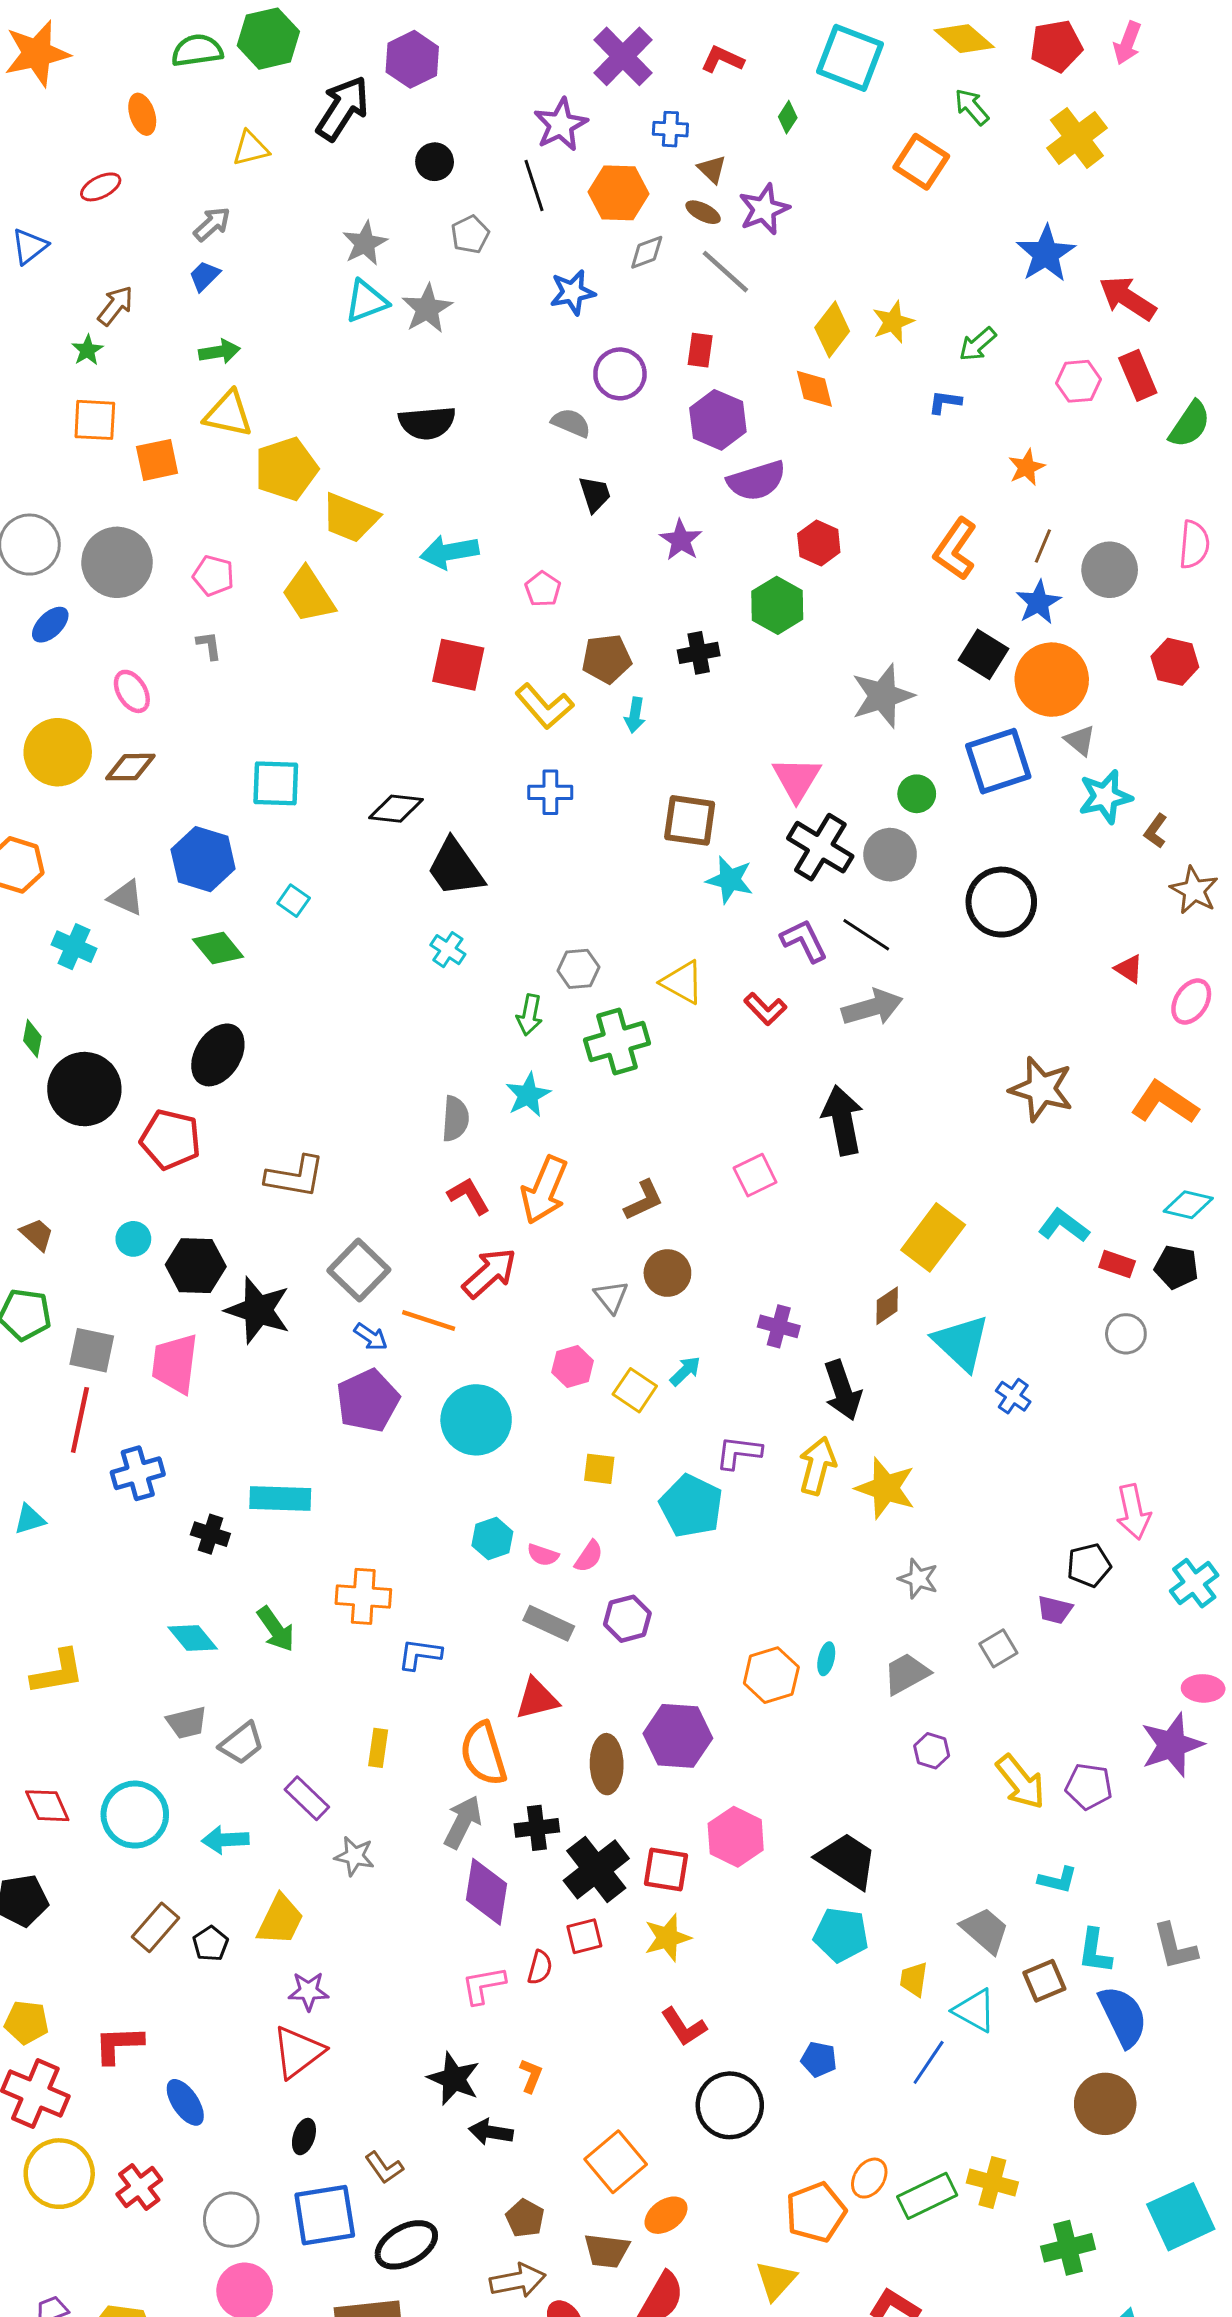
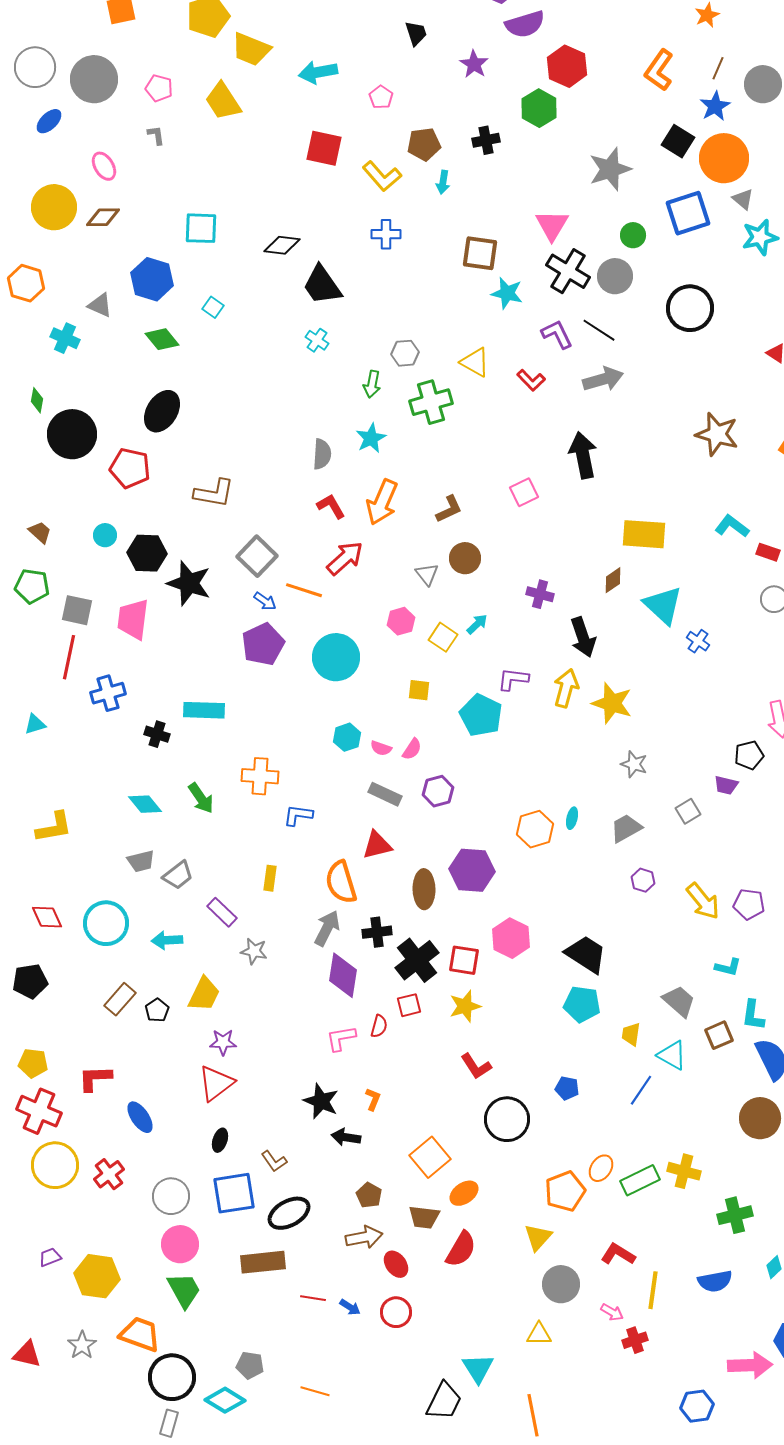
red hexagon: (819, 543) -> (567, 66), size x1.4
yellow rectangle: (933, 1237) -> (644, 534), turned 57

